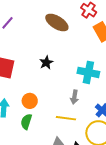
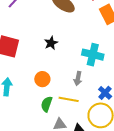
orange circle: (30, 101) -> (42, 79), moved
green semicircle: (26, 122) -> (47, 104), moved

